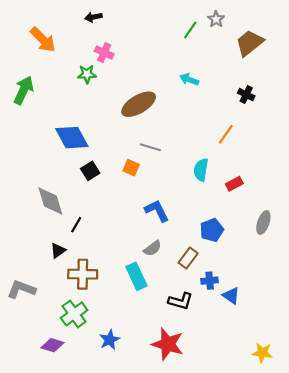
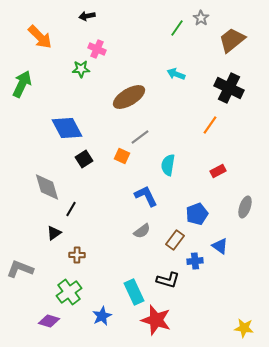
black cross: (246, 95) -> (229, 88), size x1.8
gray line: (150, 147) -> (140, 137), turned -54
cyan semicircle: (201, 170) -> (168, 165), moved
brown cross: (83, 274) -> (77, 255), size x0.6
cyan rectangle: (136, 276) -> (134, 292), moved
blue triangle: (231, 296) -> (220, 246), moved

